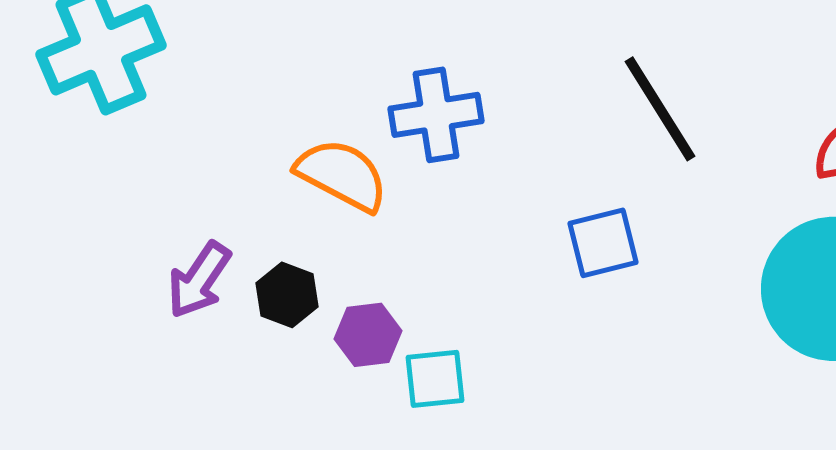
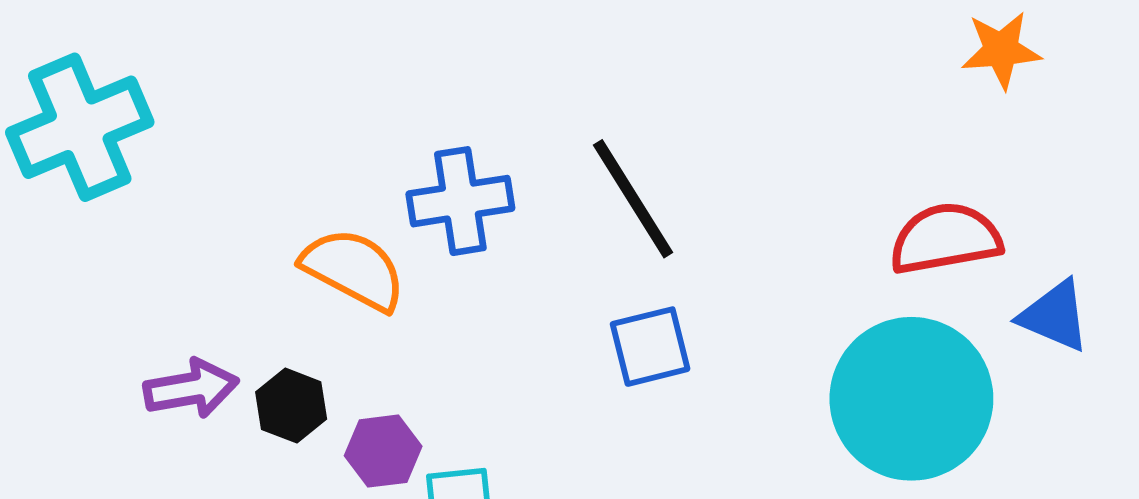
black line: (660, 109) -> (633, 199), moved
purple arrow: (199, 280) -> (191, 389), turned -134

